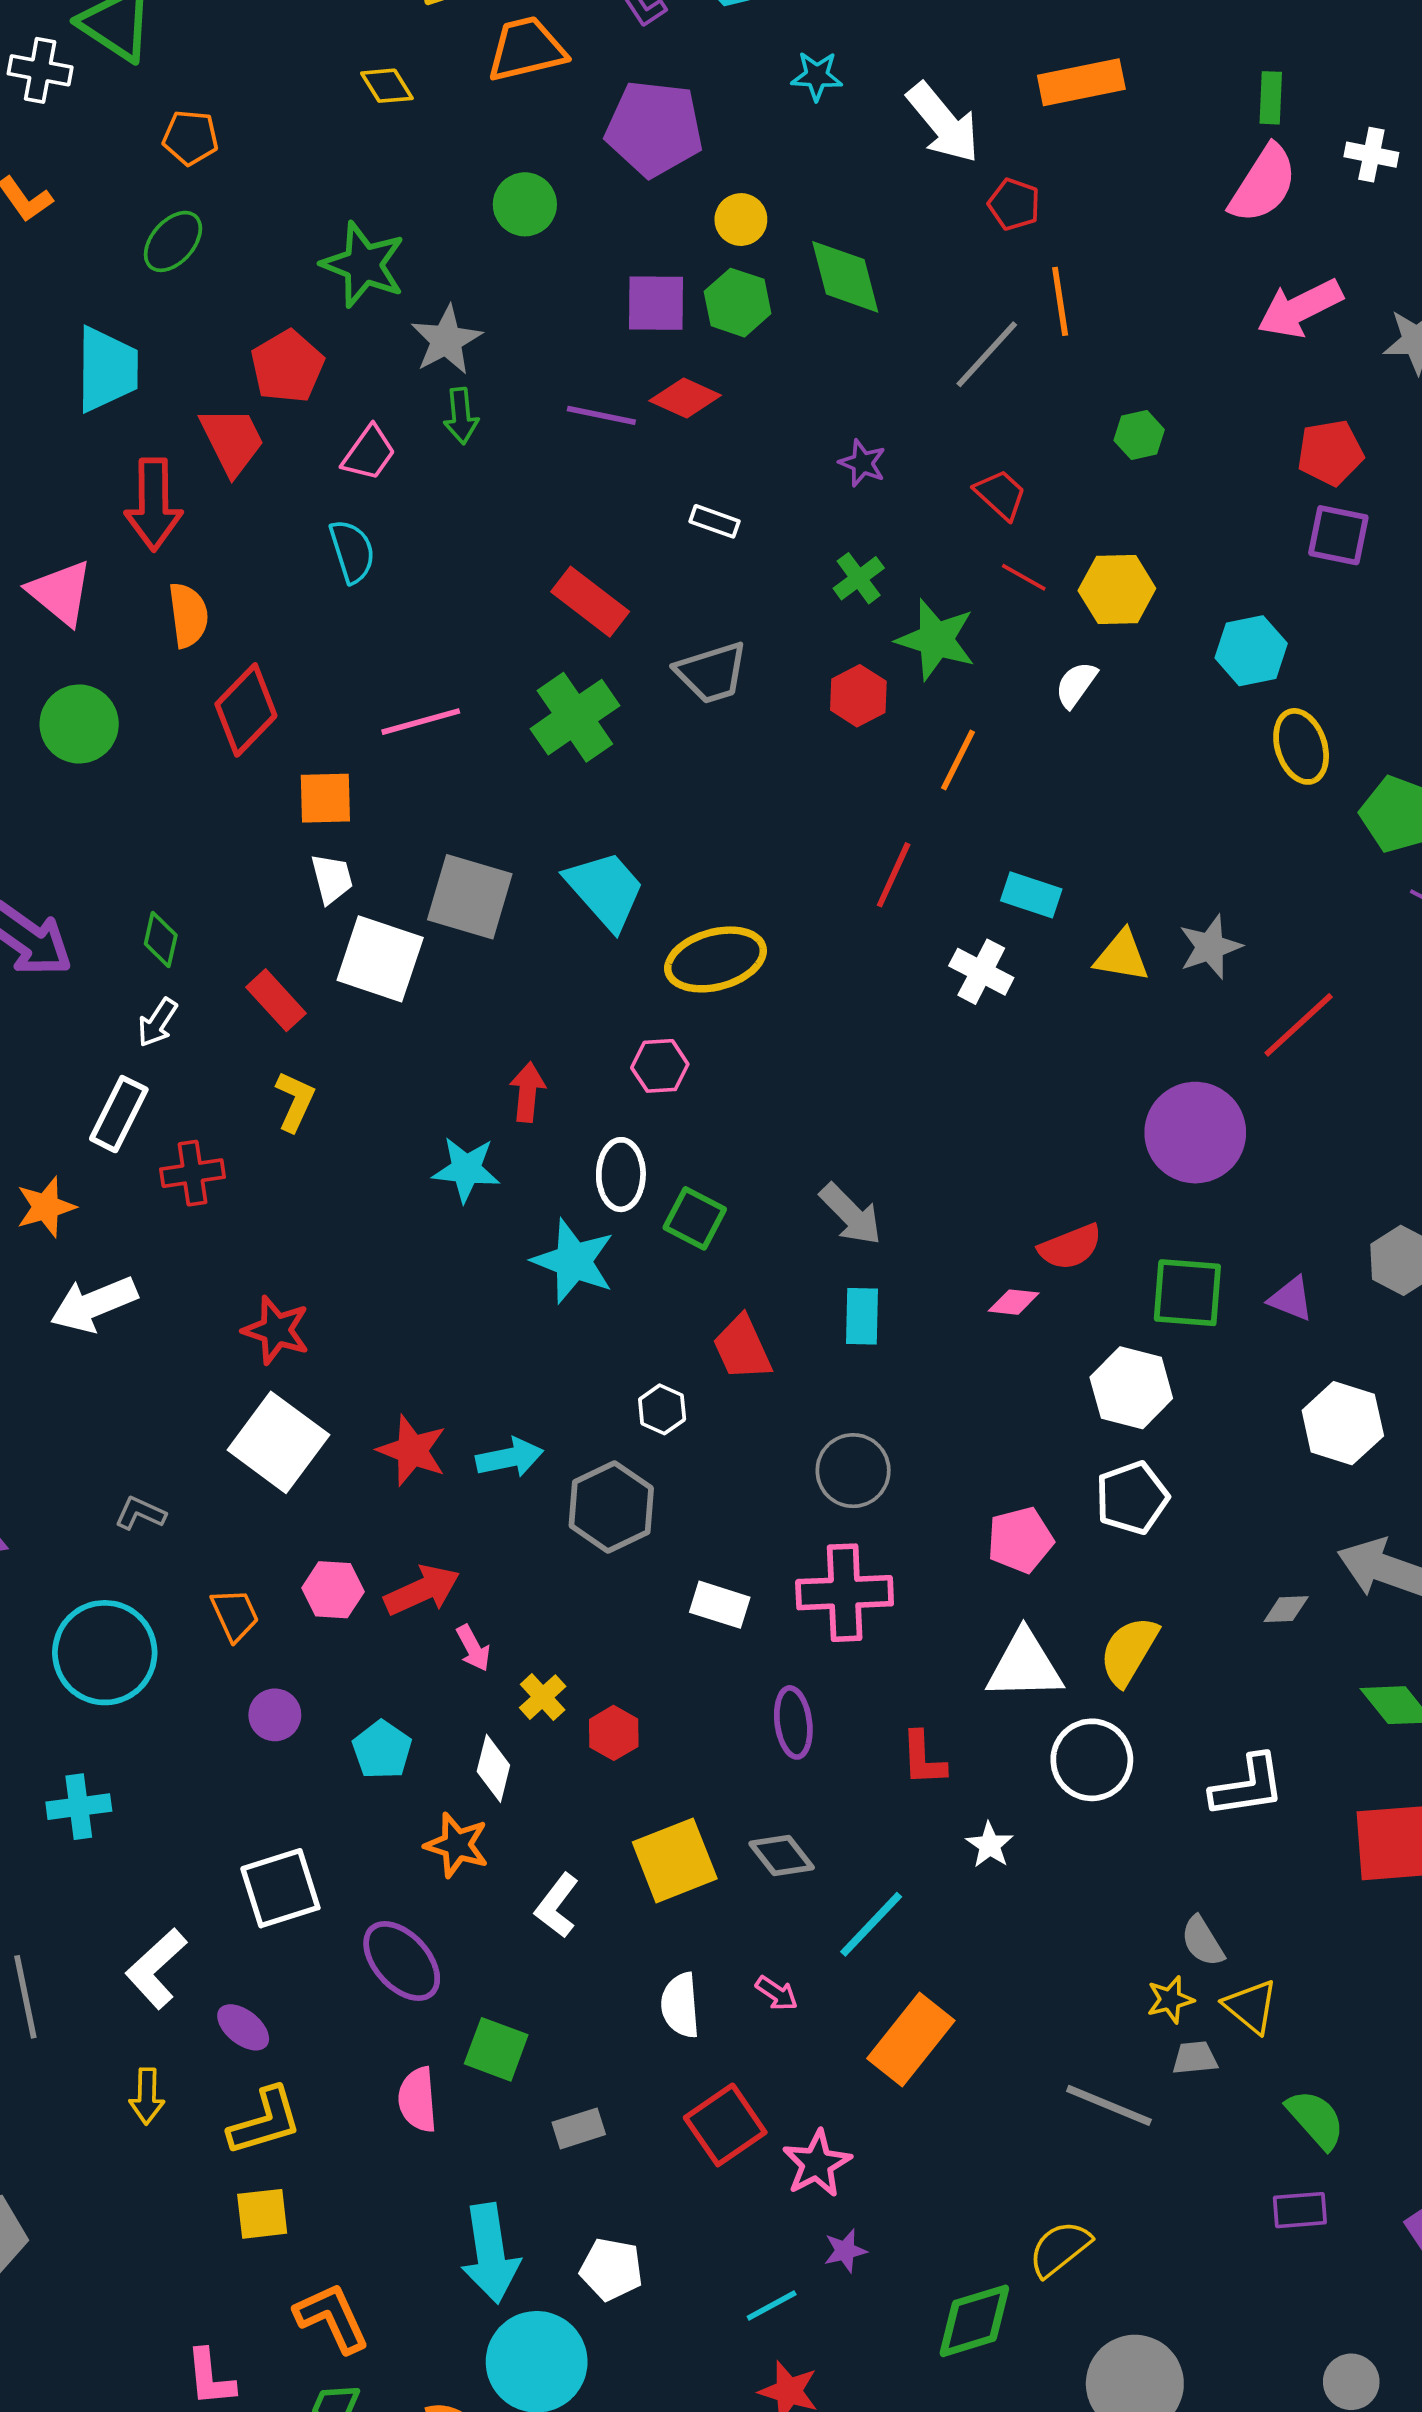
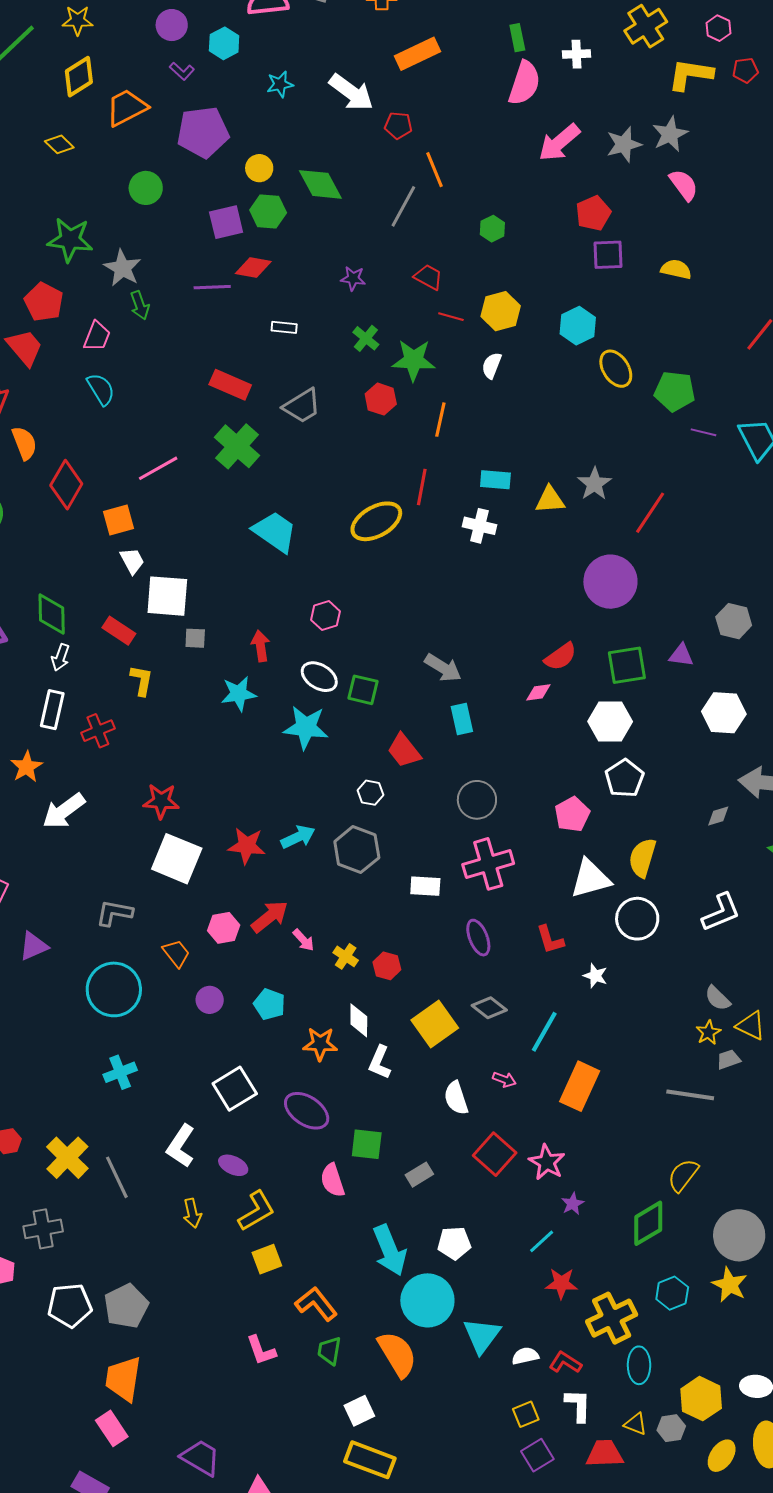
gray square: (470, 897) -> (195, 638), moved, size x0.5
green diamond: (161, 940) -> (52, 614), size x1.5
yellow ellipse: (716, 959) -> (376, 521), moved
white ellipse: (621, 1175) -> (319, 677), turned -45
gray L-shape: (140, 1513) -> (114, 913), size x1.4
white diamond: (493, 1768) -> (359, 1020), moved

